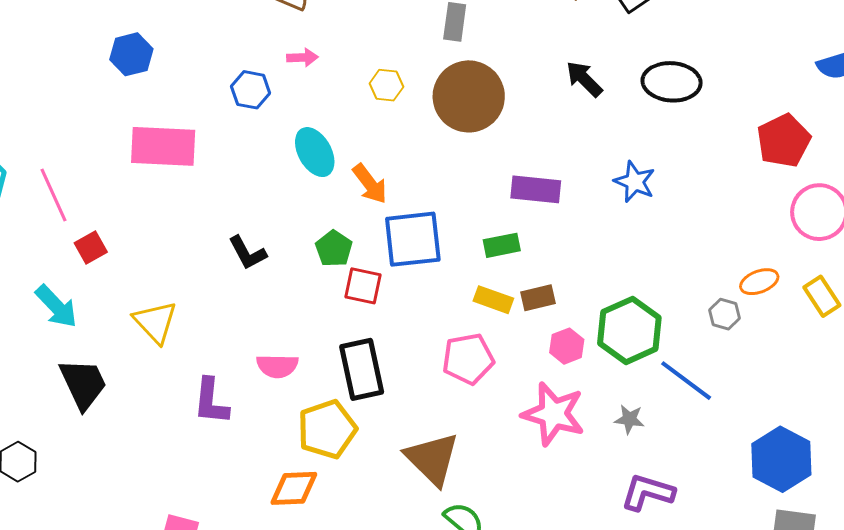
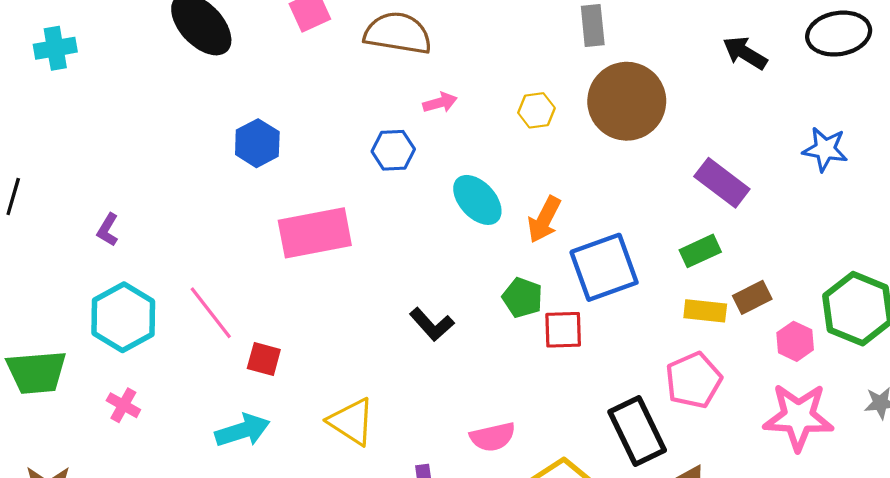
orange arrow: (370, 184) -> (544, 220), turned 78
purple rectangle: (536, 189) -> (722, 183), turned 45
red square: (91, 248) -> (264, 359), turned -32
cyan arrow: (56, 306) -> (242, 430), turned -51
black rectangle: (362, 369) -> (637, 431), moved

